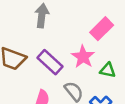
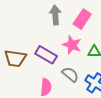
gray arrow: (42, 16) -> (55, 15), moved

